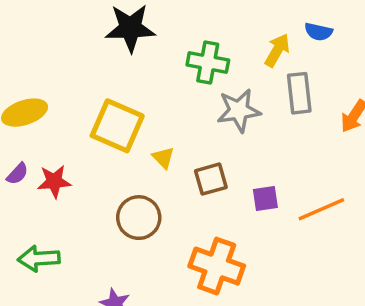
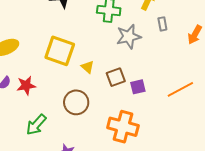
gray rectangle: (299, 93) -> (162, 24), size x0.6
purple square: (265, 199) -> (138, 87), moved
green arrow: (39, 258) -> (36, 125), moved, turned -40

